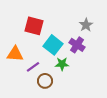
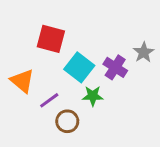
gray star: (86, 25) -> (144, 52), moved
orange triangle: (15, 54) -> (22, 81), turned 36

